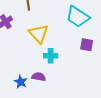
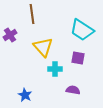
purple square: (87, 45) -> (78, 58), moved
purple semicircle: (39, 77) -> (73, 90), moved

